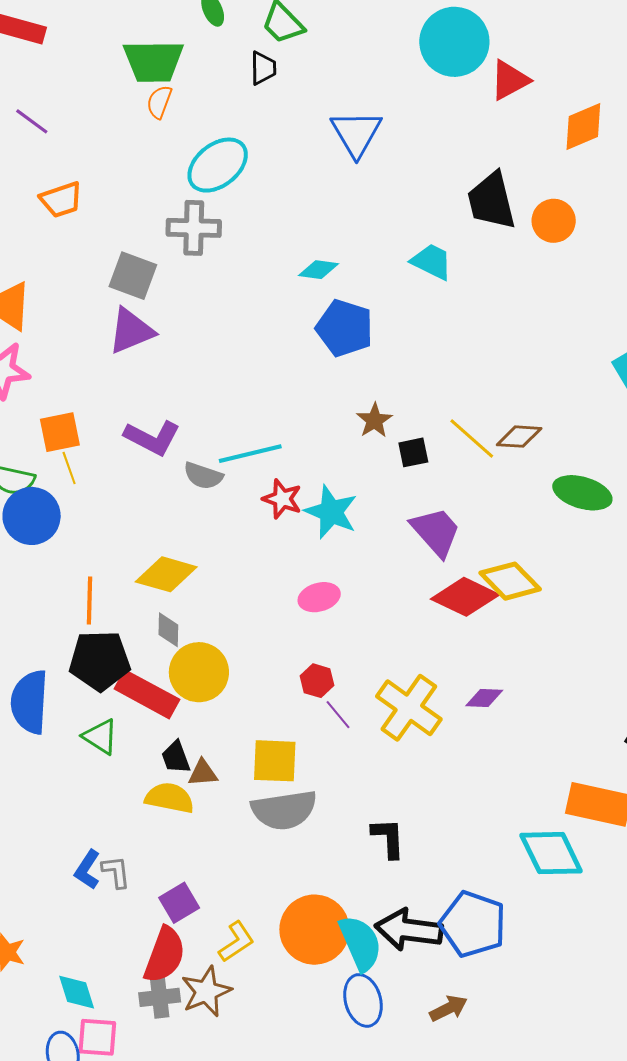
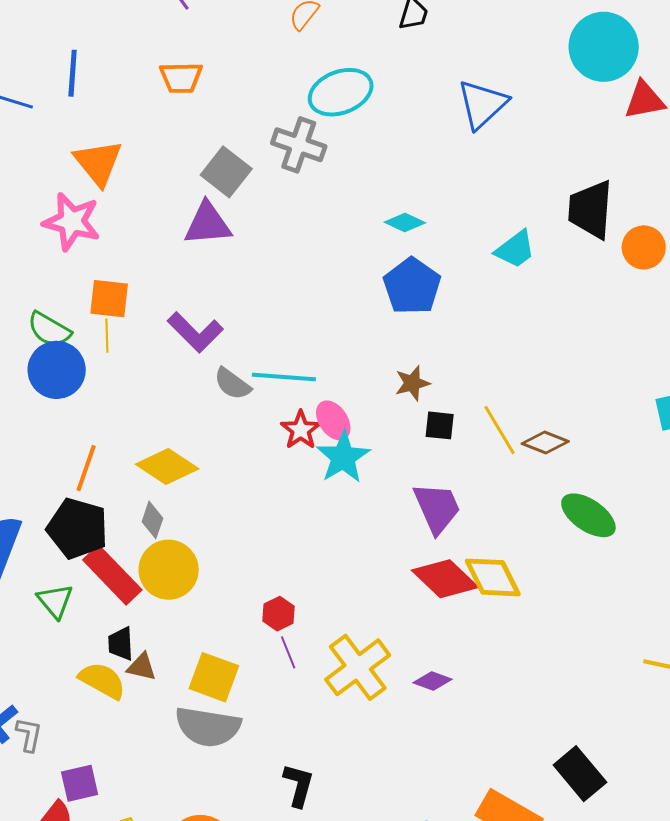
cyan trapezoid: (432, 262) -> (515, 249), turned 99
pink ellipse: (319, 597) -> (333, 420), moved, turned 54

